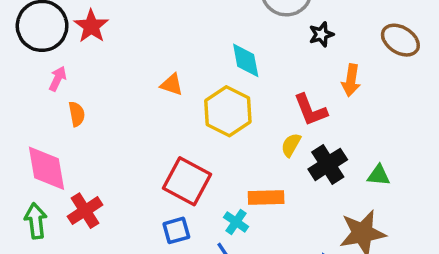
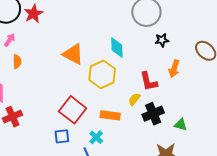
orange triangle: (172, 85) -> (73, 54), size x1.6
orange rectangle: (266, 198) -> (110, 115), moved

